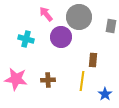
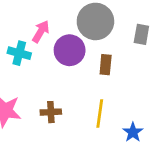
pink arrow: (46, 14) -> (41, 32), moved, turned 70
brown rectangle: (93, 60) -> (106, 65), moved

